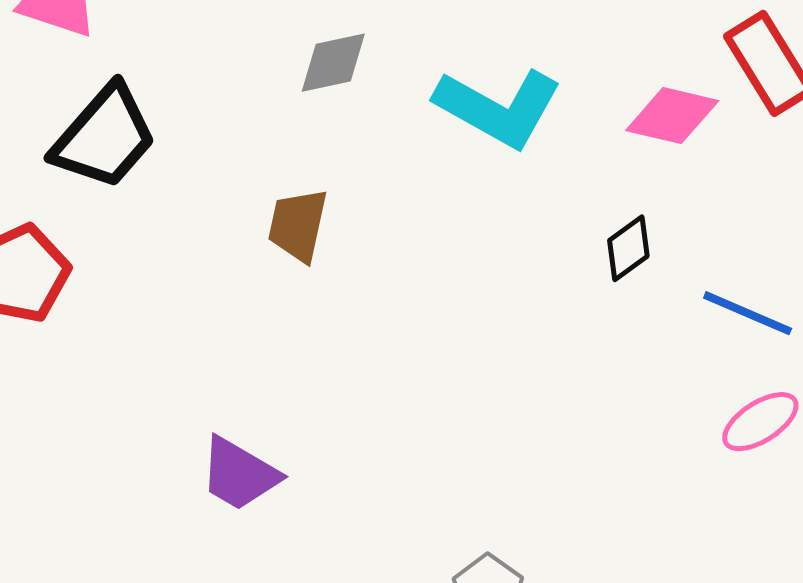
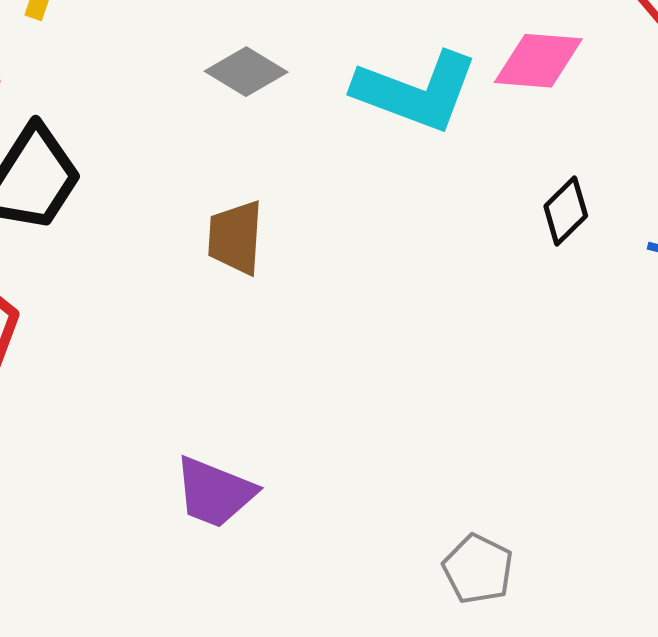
gray diamond: (333, 63) -> (246, 72), turned 52
pink diamond: (672, 116) -> (538, 61), moved

